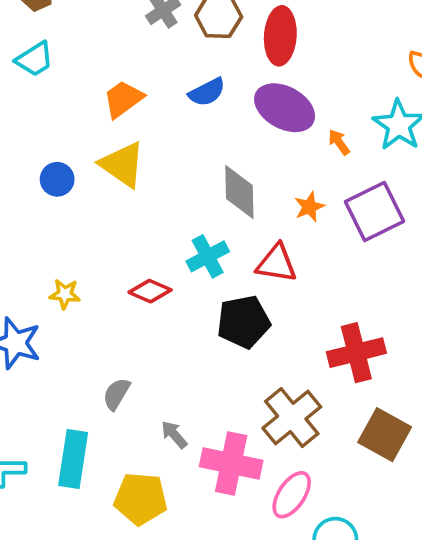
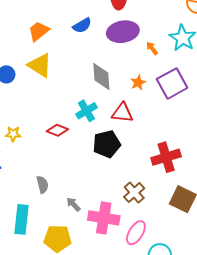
purple ellipse: (285, 108) -> (123, 32), turned -36
gray semicircle: (116, 394) -> (42, 185), turned 138
brown cross: (292, 418) -> (134, 193), size x0.7

